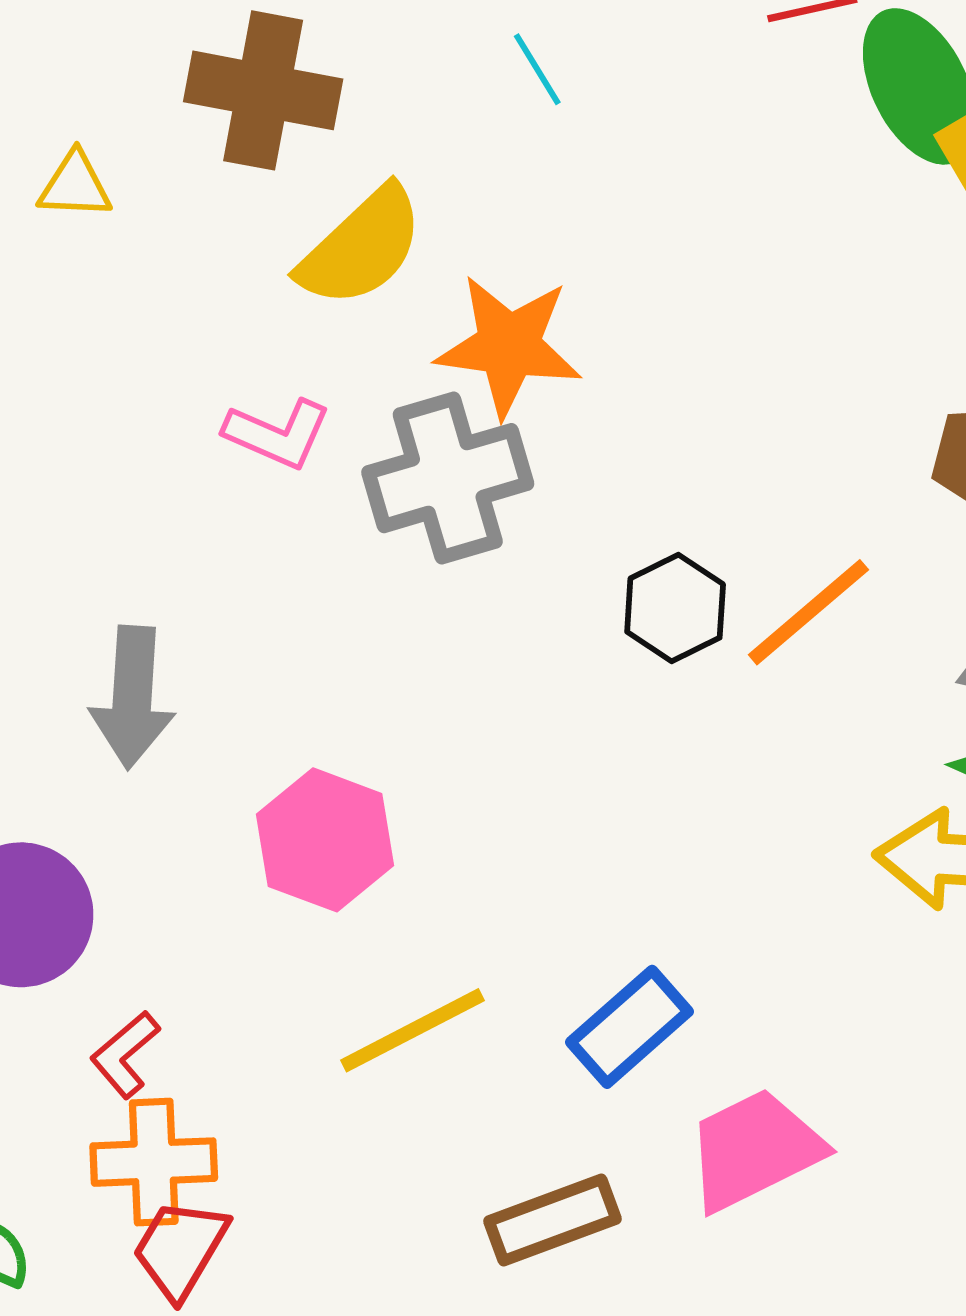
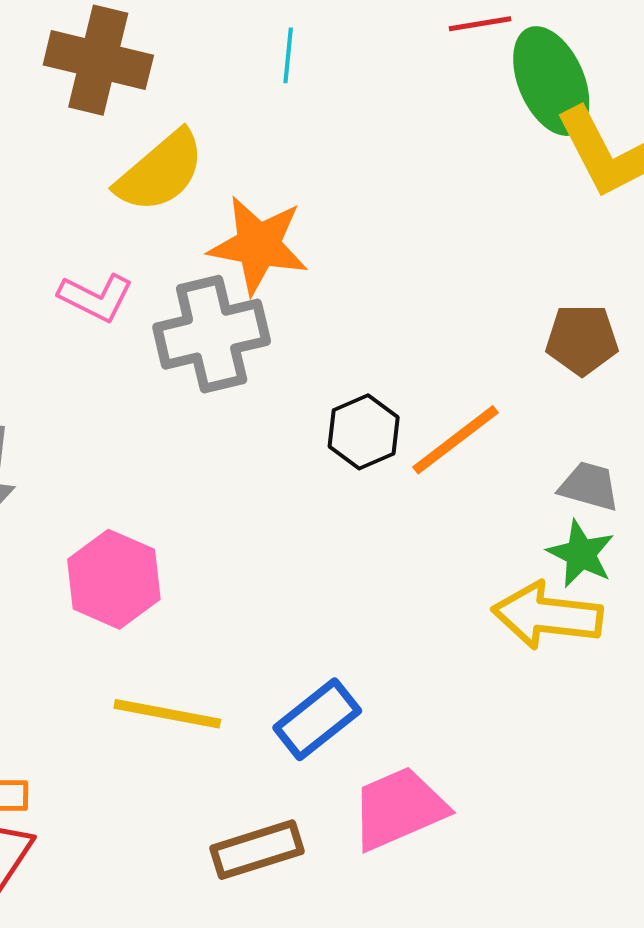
cyan line: (537, 69) -> (288, 55), turned 34
yellow line: (412, 1030) -> (167, 714), turned 35

